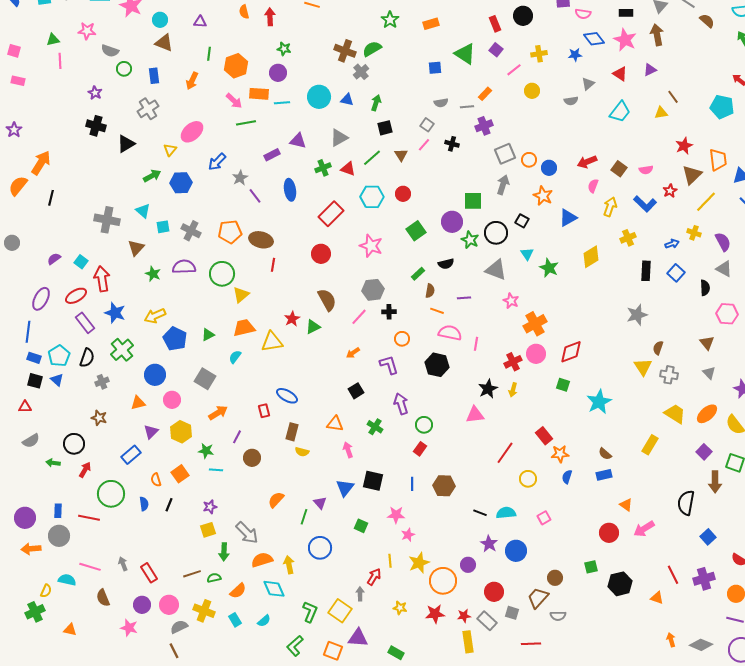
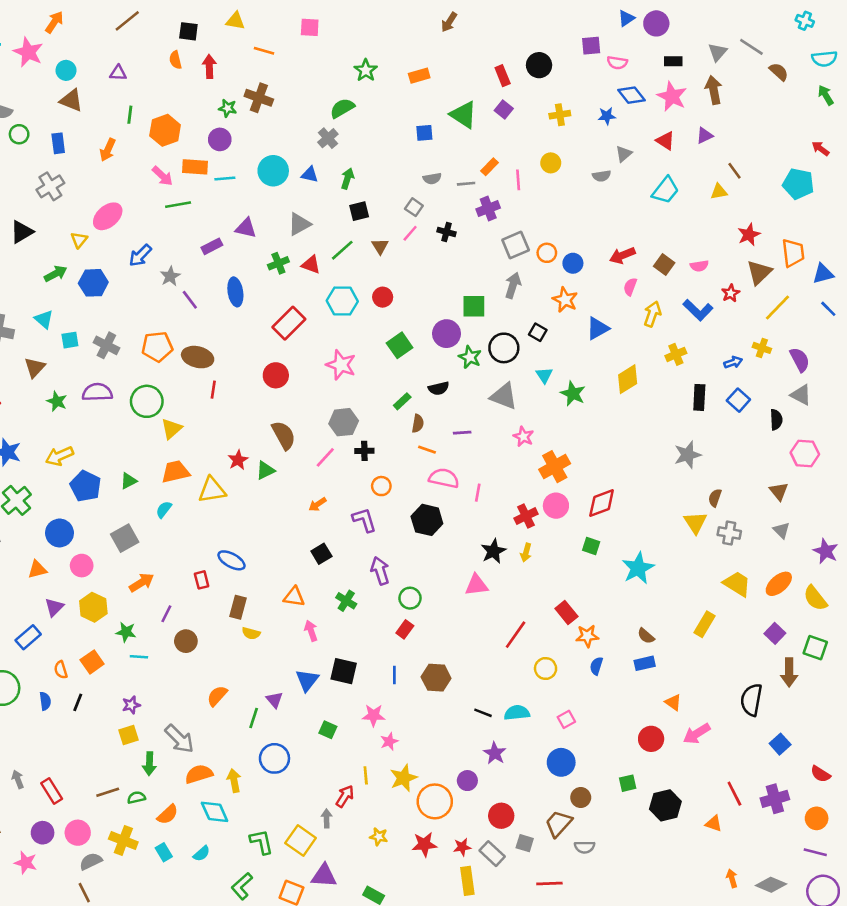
brown cross: (345, 51) -> (259, 98), moved
pink line: (514, 70) -> (518, 180), moved, turned -56
gray square: (205, 379) -> (125, 538), turned 30
blue circle: (516, 551) -> (561, 762), moved
green L-shape: (310, 612) -> (261, 842), turned -35

